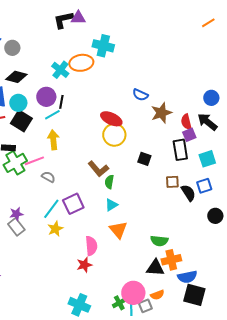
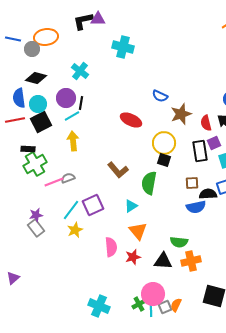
orange ellipse: (81, 63) -> (46, 37), moved
black square: (21, 121) -> (41, 122), turned 30
yellow circle: (114, 135) -> (164, 143), moved
purple square: (189, 135) -> (214, 143), moved
pink line: (34, 161) -> (54, 182), moved
gray semicircle: (48, 177) -> (68, 178), turned -48
green semicircle: (109, 182) -> (149, 183), moved, size x1.6
black semicircle: (188, 193) -> (208, 194), turned -60
red star: (84, 265) -> (133, 257), moved
black triangle: (155, 268) -> (163, 261), moved
blue semicircle: (187, 277) -> (196, 207), moved
orange semicircle: (157, 295) -> (176, 305), moved, turned 136

